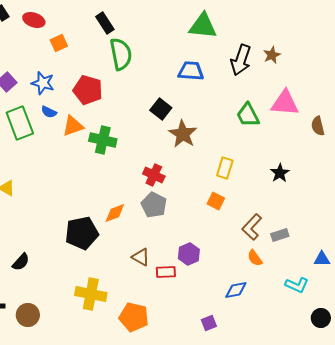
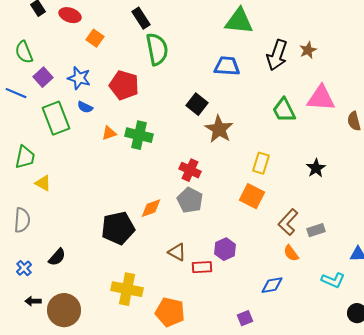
orange square: (59, 43) -> (95, 38), turned -30
orange triangle: (73, 126) -> (109, 133), moved, size x0.7
orange square: (216, 201) -> (252, 196), size x1.4
brown circle: (28, 315) -> (64, 310), size x1.4

